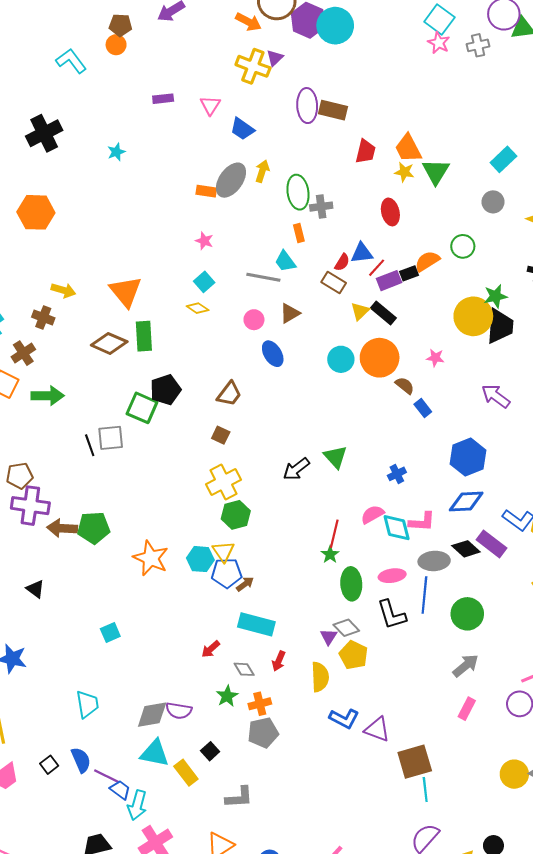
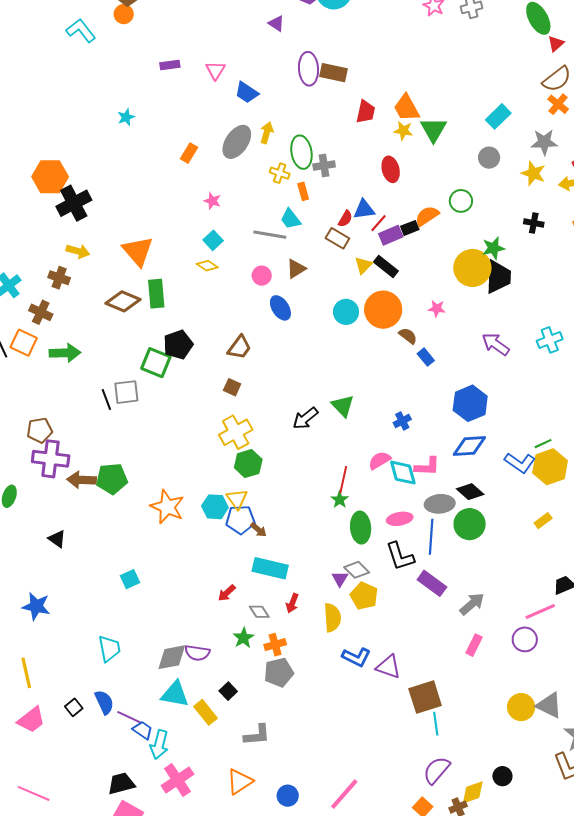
purple triangle: (275, 58) -> (276, 23), turned -42
yellow cross: (253, 66) -> (280, 173), moved, size x0.6
black cross: (44, 133) -> (74, 203), moved
orange rectangle: (206, 191) -> (189, 153), moved, turned -66
brown cross: (23, 353) -> (41, 312), turned -30
purple rectangle: (492, 544) -> (432, 583), moved
brown arrow: (245, 584) -> (258, 530), turned 78
green circle: (467, 614) -> (470, 524), moved

